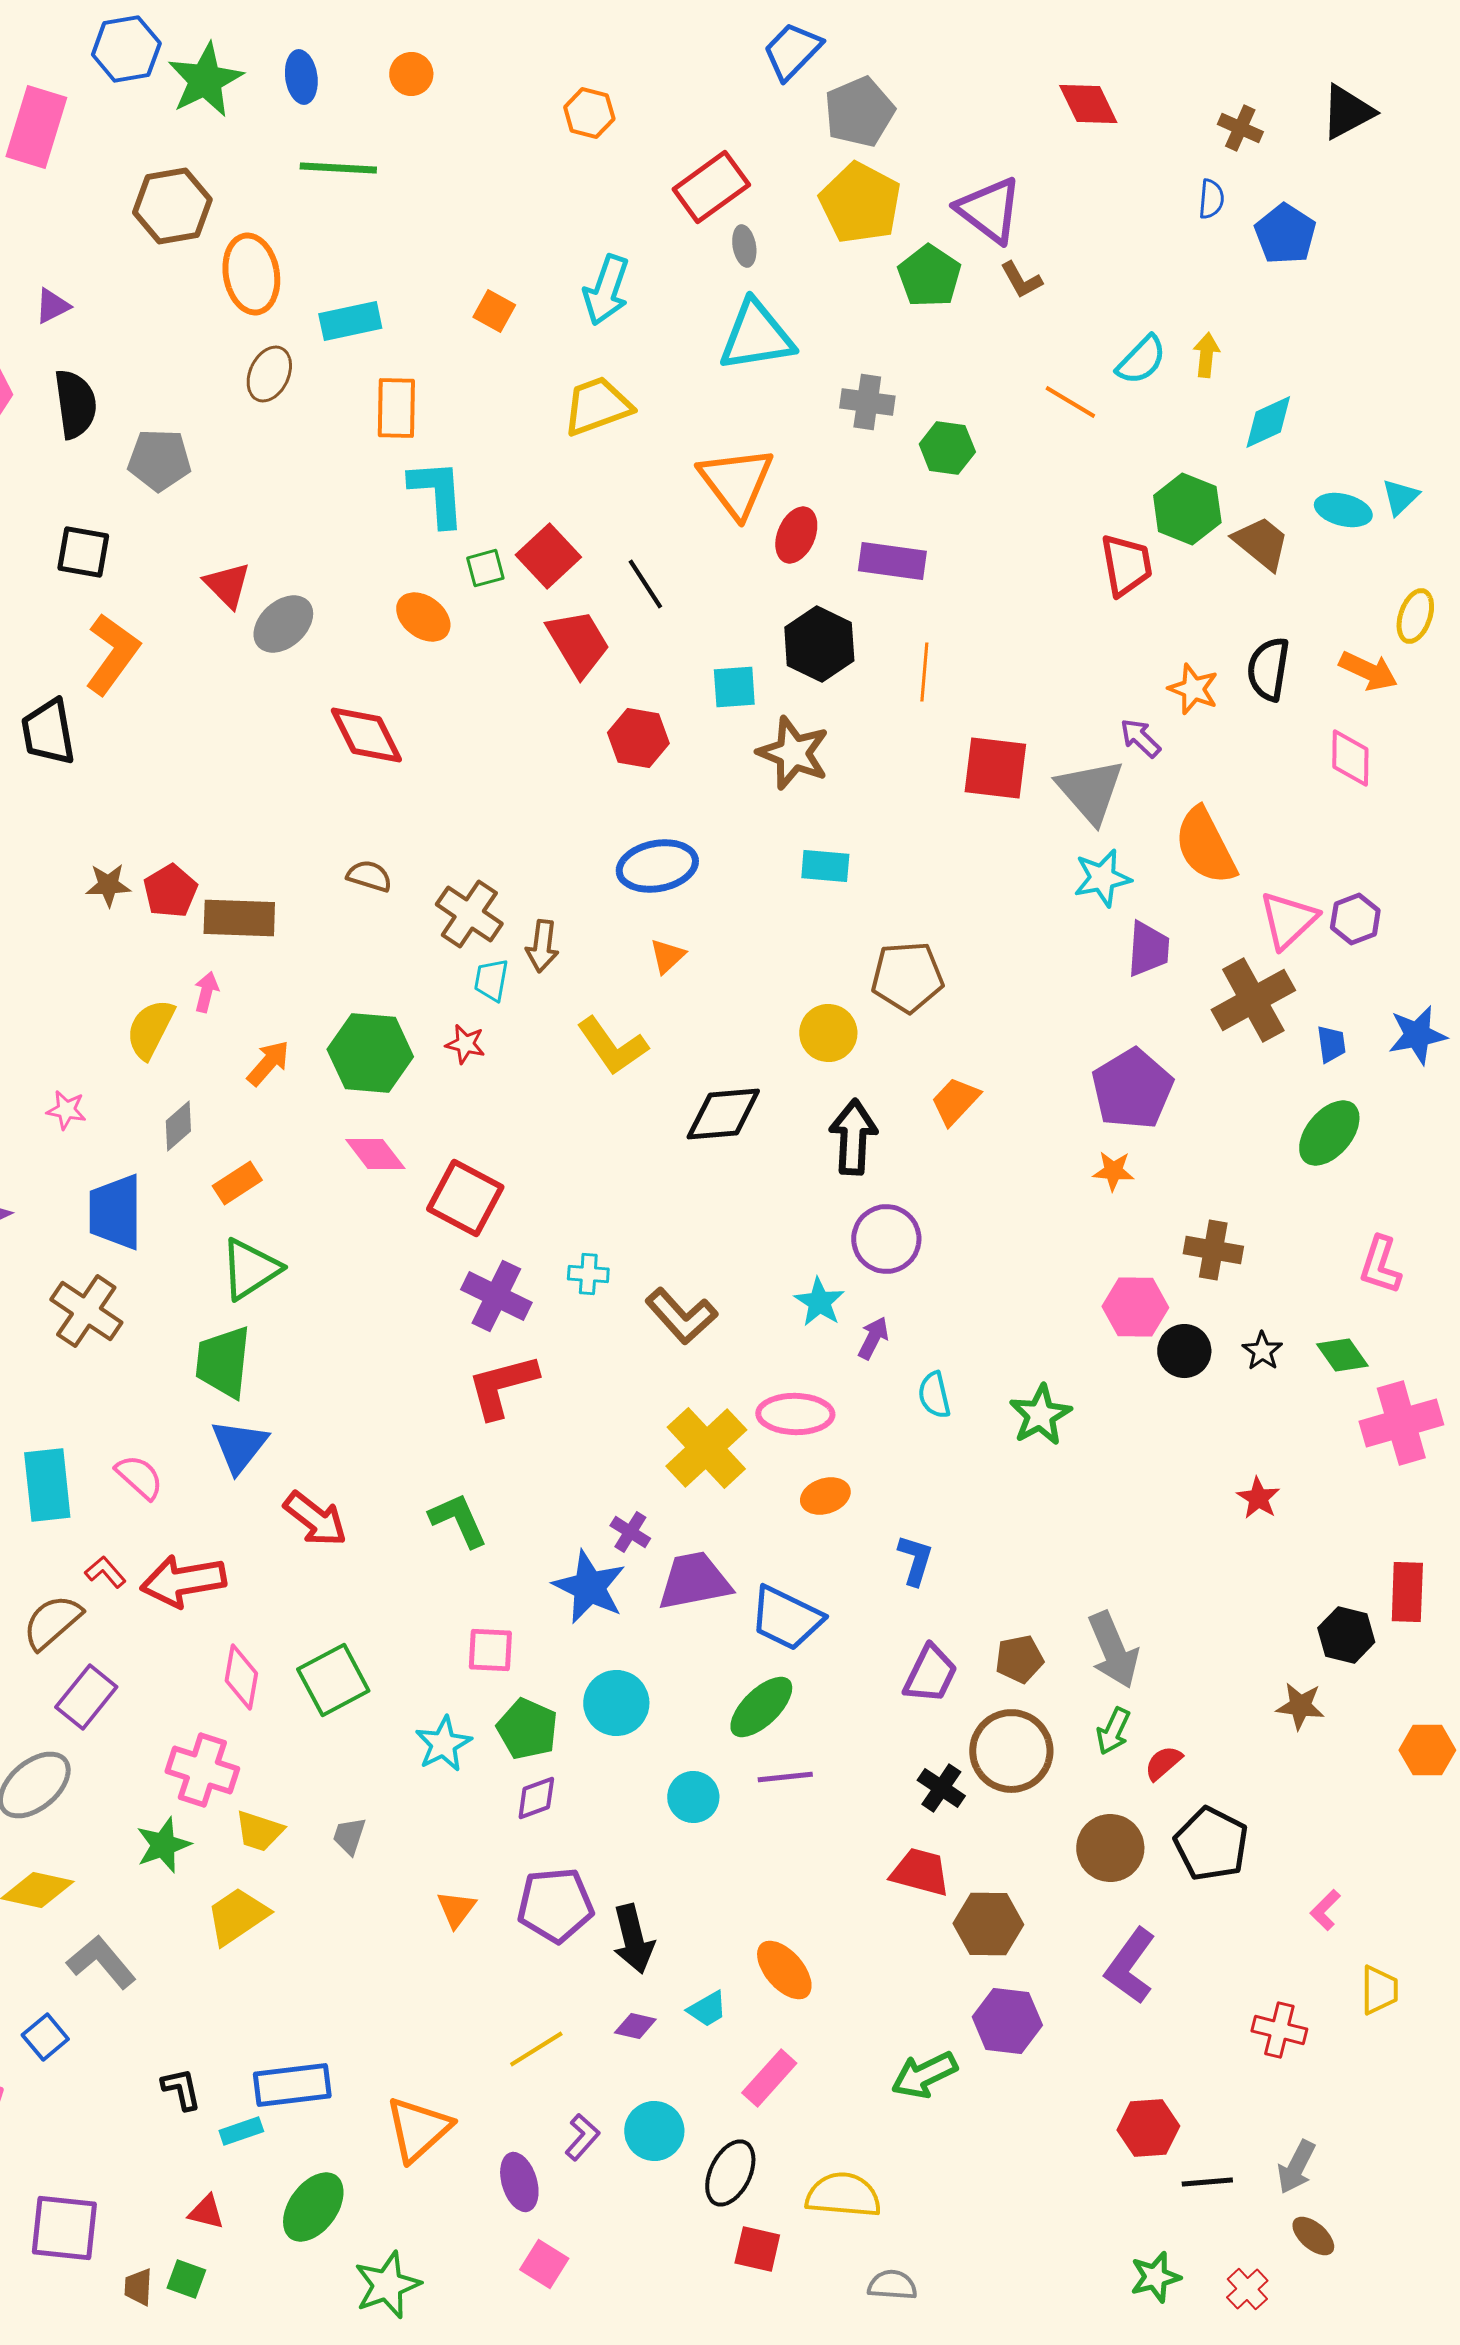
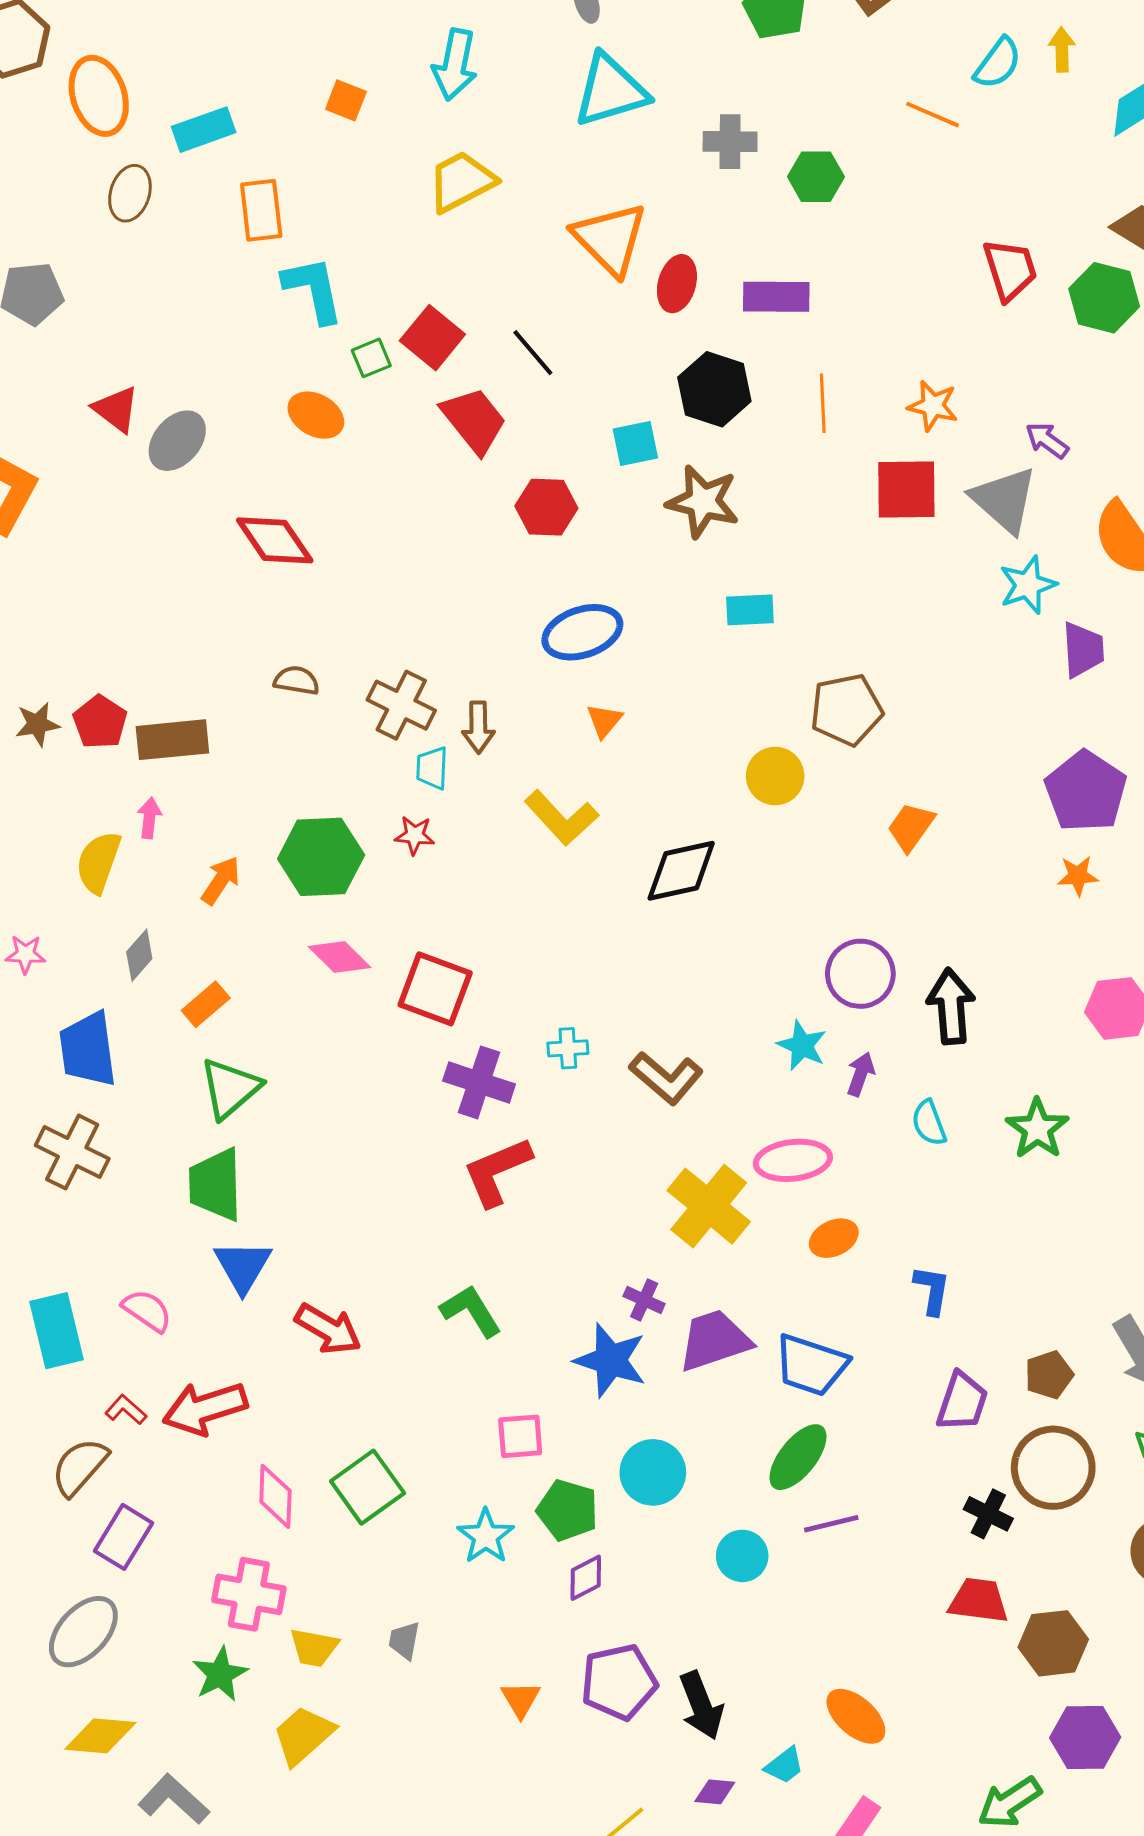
green hexagon: (1187, 509) -> (1104, 298), moved
orange star: (1193, 689) -> (933, 406), moved
black arrow: (853, 1137) -> (951, 1006), moved

